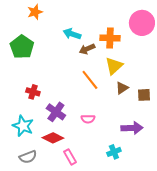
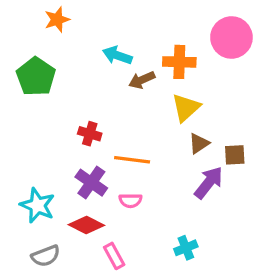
orange line: (90, 80) -> (132, 160), moved, turned -45
red cross: (33, 92) -> (90, 134), moved
pink semicircle: (88, 119) -> (130, 200), moved
purple arrow: (132, 128) -> (209, 183), moved, turned -50

